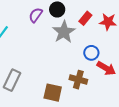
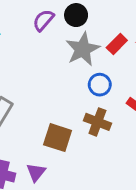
red rectangle: (85, 18) -> (117, 44), moved
blue circle: (91, 53) -> (100, 85), moved

